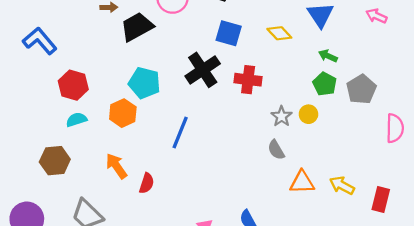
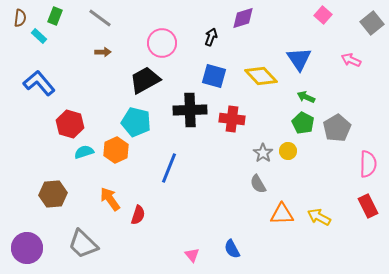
black trapezoid: (137, 27) -> (145, 80), moved
yellow diamond: (279, 33) -> (261, 76), size x1.4
black cross: (203, 70) -> (190, 110), turned 32
cyan semicircle: (76, 120) -> (84, 152), moved
red rectangle: (381, 199) -> (368, 206), moved, turned -40

